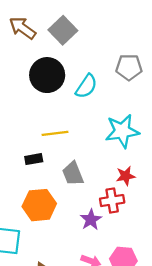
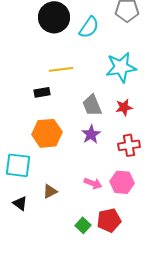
gray trapezoid: (73, 174) -> (92, 105), moved
red cross: (112, 201) -> (129, 145), moved
purple star: (91, 220) -> (91, 134), moved

